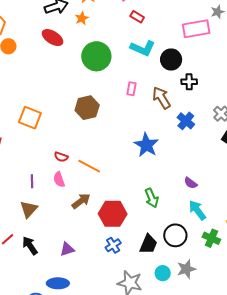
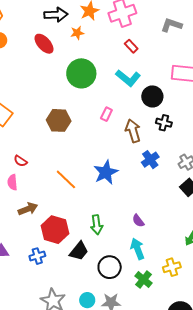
orange line: (89, 166) -> (66, 179), moved
black trapezoid: (148, 244) -> (79, 251), moved
blue cross: (113, 245) -> (37, 256), moved

